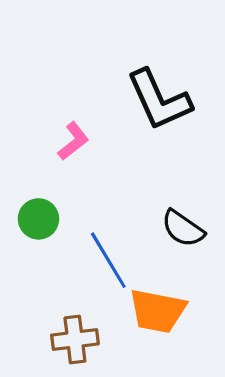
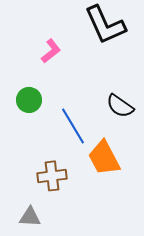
orange trapezoid: (157, 311) -> (104, 158), turned 51

